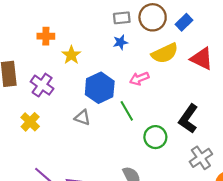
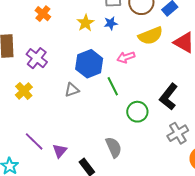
orange cross: (46, 36) -> (43, 14), turned 35
yellow star: (71, 55) -> (86, 23), moved
gray triangle: (82, 118) -> (72, 90), turned -42

